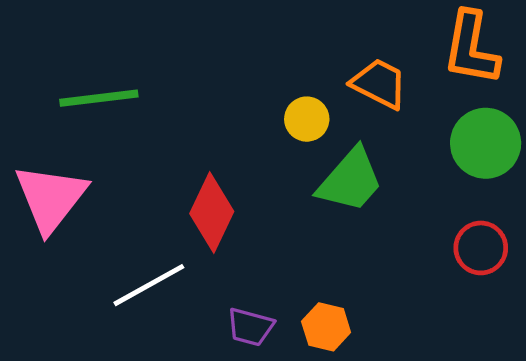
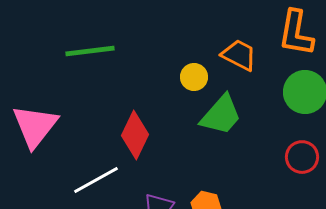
green line: (99, 98) -> (90, 51), moved

